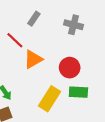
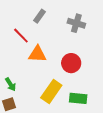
orange triangle: (33, 59) -> (37, 54), turned 30
green rectangle: (78, 92) -> (78, 98), moved

